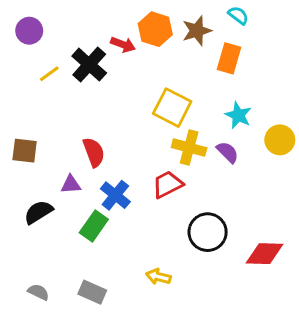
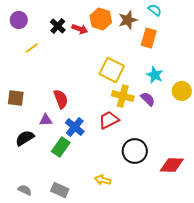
black cross: (89, 65) -> (58, 26), moved, size x0.7

